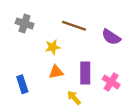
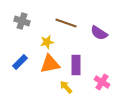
orange triangle: (56, 72) -> (50, 64), size x1.5
pink cross: (111, 82) -> (102, 82), moved
blue rectangle: (22, 84) -> (20, 62), moved, turned 63

